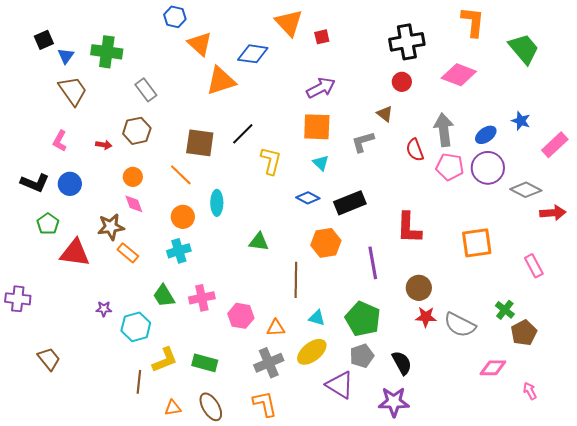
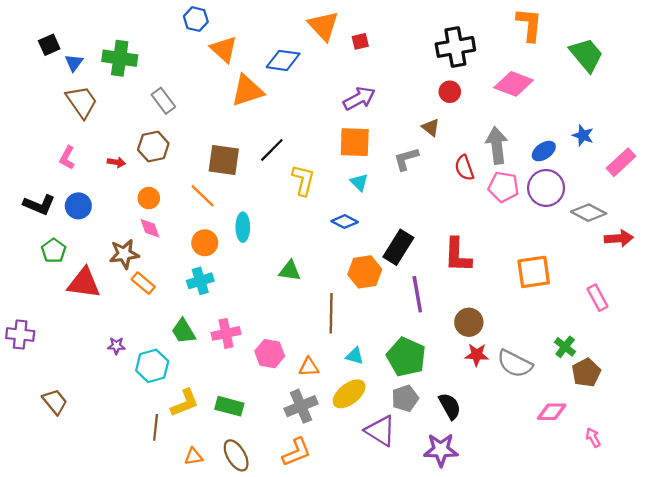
black rectangle: (350, 203) -> (398, 247), moved, turned -36
orange L-shape: (265, 404) -> (297, 452), turned 80

